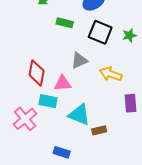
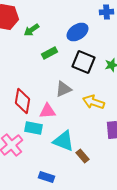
green rectangle: (65, 23) -> (50, 53), turned -42
brown rectangle: (99, 130) -> (82, 156), turned 64

